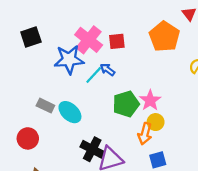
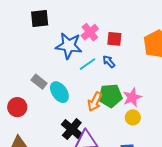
pink cross: (89, 40) -> (90, 32), size x0.7
blue arrow: (108, 70) -> (109, 62), moved
orange arrow: (145, 134) -> (95, 102), moved

